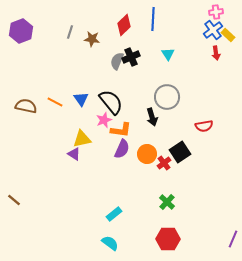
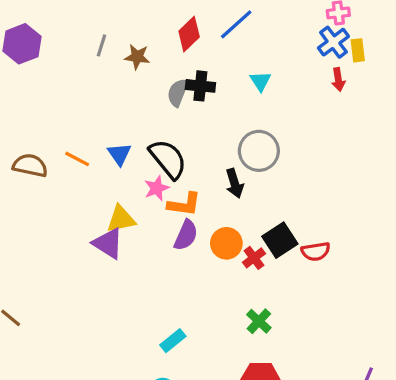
blue line: (153, 19) -> (236, 24), turned 45
yellow rectangle: (228, 35) -> (358, 50), turned 40
black cross: (131, 57) -> (200, 86), turned 30
red semicircle: (204, 126) -> (316, 251), moved
purple triangle: (74, 154) -> (108, 243), size x1.5

